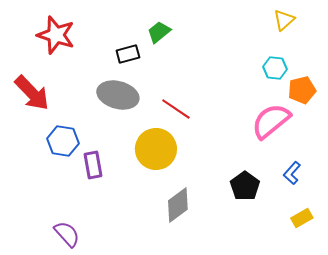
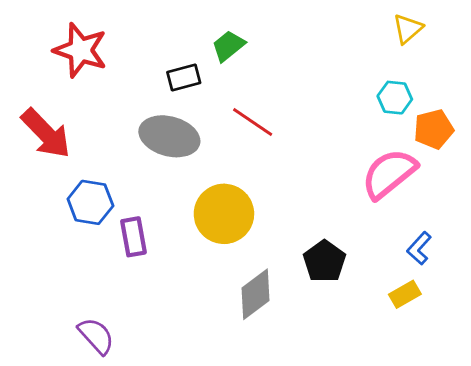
red line: (176, 109) -> (253, 122), moved
black pentagon: (245, 186) -> (324, 261), moved
yellow rectangle: (302, 218) -> (405, 294), moved

